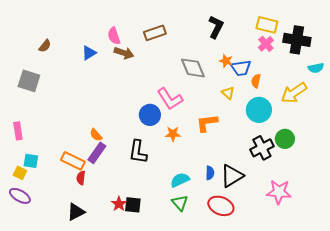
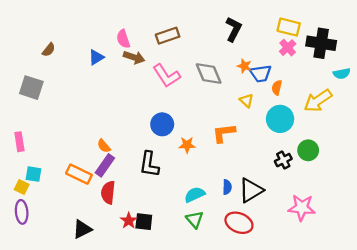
pink L-shape: (170, 99) -> (167, 76), moved
black cross: (262, 148) -> (283, 160), size x0.7
red semicircle: (81, 178) -> (108, 192), moved, size x1.5
purple ellipse: (20, 196) -> (22, 212), turned 55

